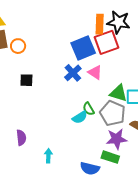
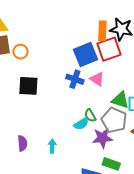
blue cross: (73, 73) -> (75, 79), turned -30
black square: (26, 80) -> (28, 86), size x1.5
purple star: (117, 139) -> (102, 138), moved
cyan arrow: (48, 156) -> (52, 146), moved

